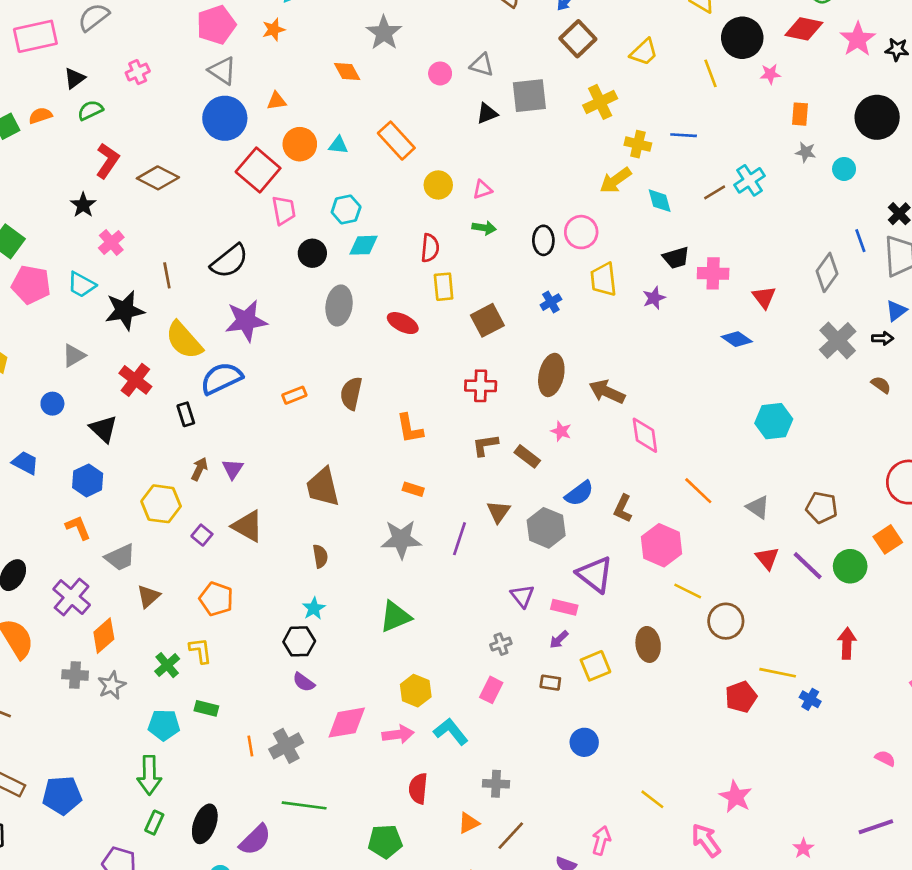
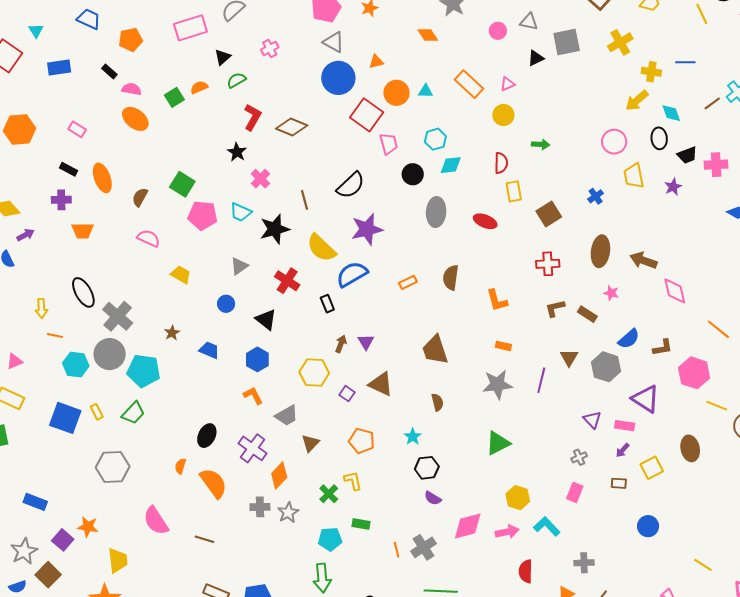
pink triangle: (482, 189) -> (508, 84), moved
black ellipse: (543, 240) -> (659, 138), moved
brown L-shape: (623, 509) -> (663, 348), turned -120
cyan star: (314, 608) -> (413, 437), moved

